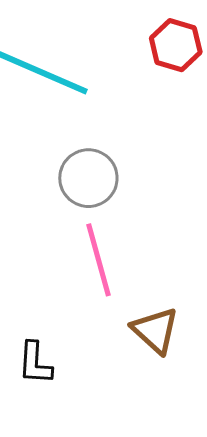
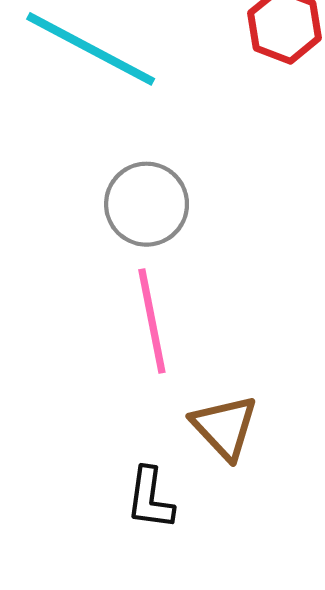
black L-shape: (35, 363) -> (150, 498), moved

